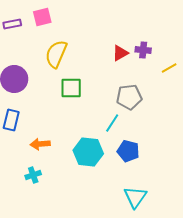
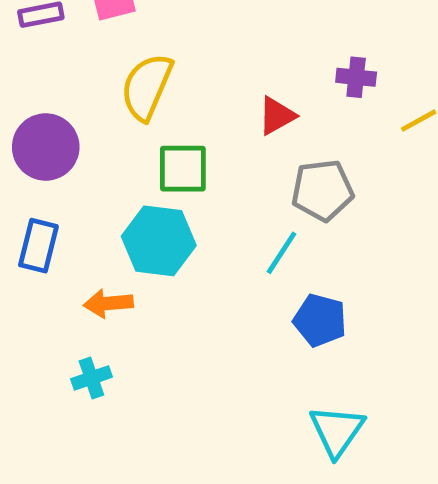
red triangle: (120, 53) -> (277, 116), moved
cyan hexagon: (88, 152) -> (159, 241), moved

